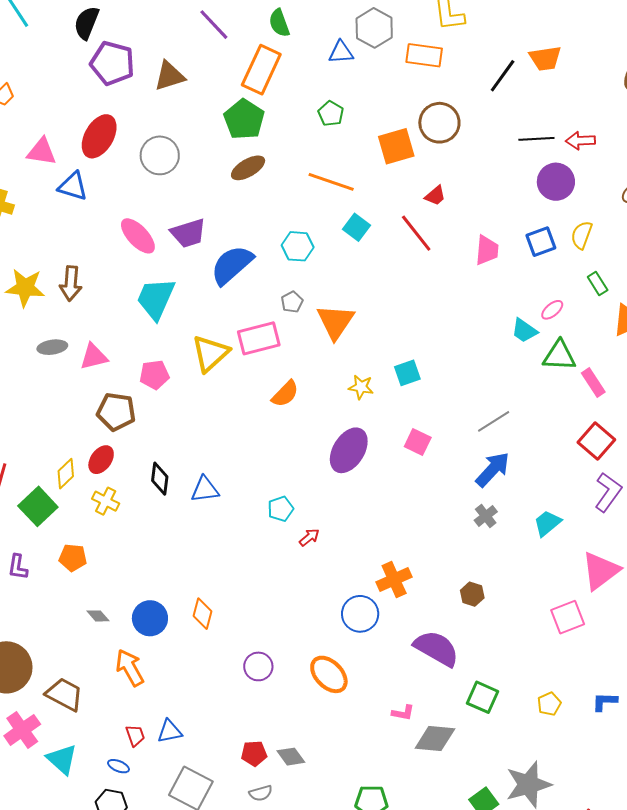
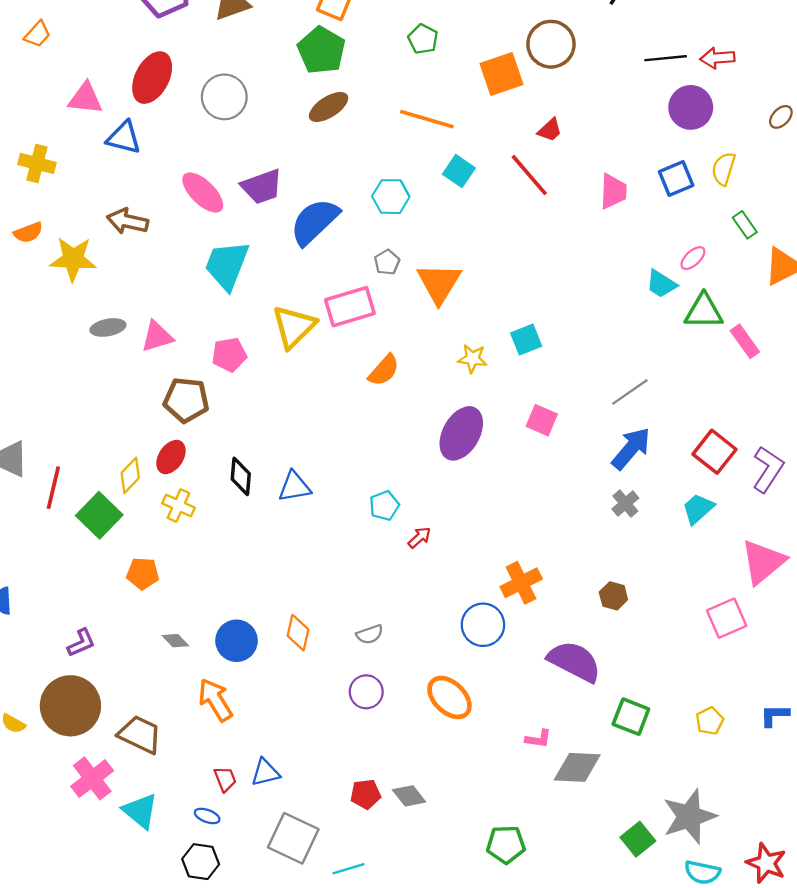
brown arrow: (71, 283) -> (128, 221), moved, turned 100
red square: (596, 441) -> (715, 452), moved
purple L-shape: (18, 567) -> (81, 643), moved, turned -120
gray semicircle: (261, 793) -> (370, 634), moved

